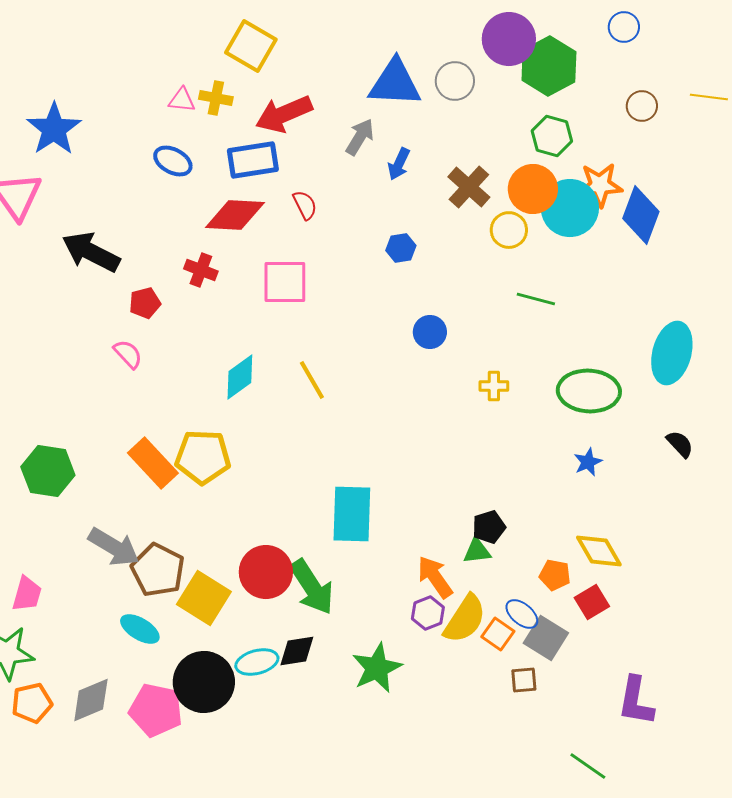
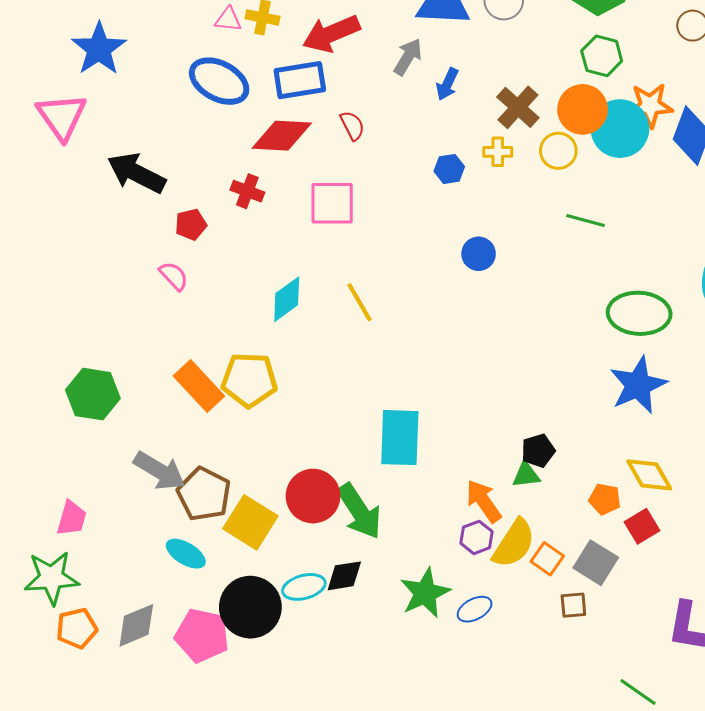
blue ellipse: (173, 161) -> (219, 81), size x1.5
yellow cross: (494, 386) -> (498, 152), moved
blue star: (588, 462) -> (638, 385), size x2.0
blue ellipse: (522, 614) -> (475, 609), moved, turned -68

